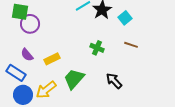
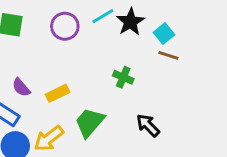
purple circle: (30, 24) -> (65, 26), moved
brown line: (131, 45) -> (168, 55), moved

